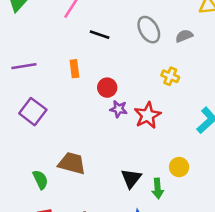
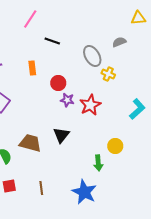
gray ellipse: (149, 30) -> (92, 56), moved
black triangle: (131, 178) -> (61, 135), moved

